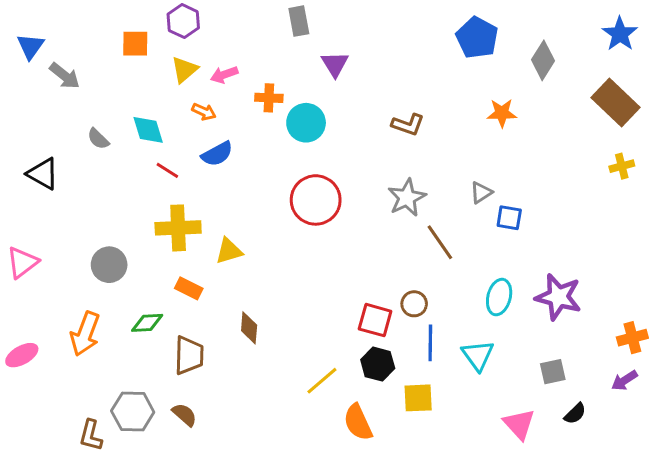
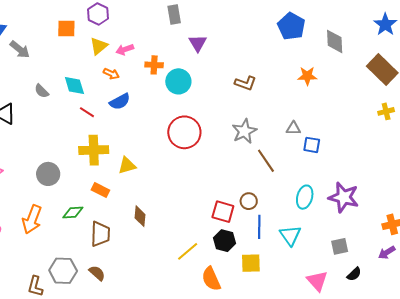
gray diamond: (543, 60) -> (335, 41), turned -35
gray triangle: (481, 193) -> (293, 128), turned 35

